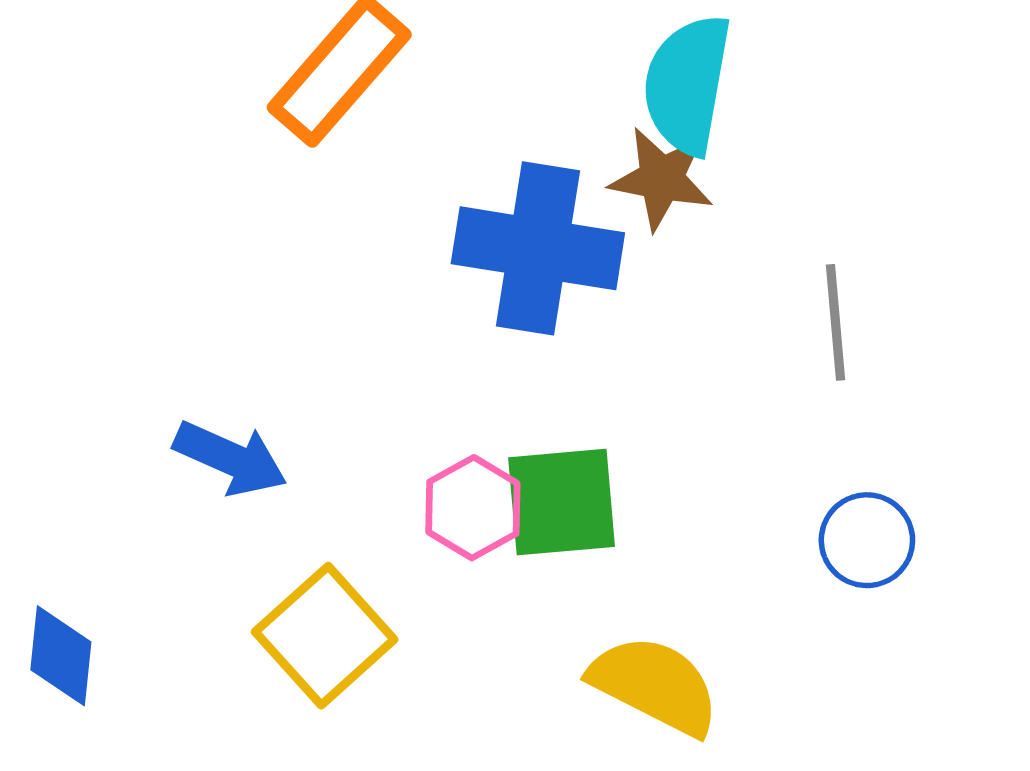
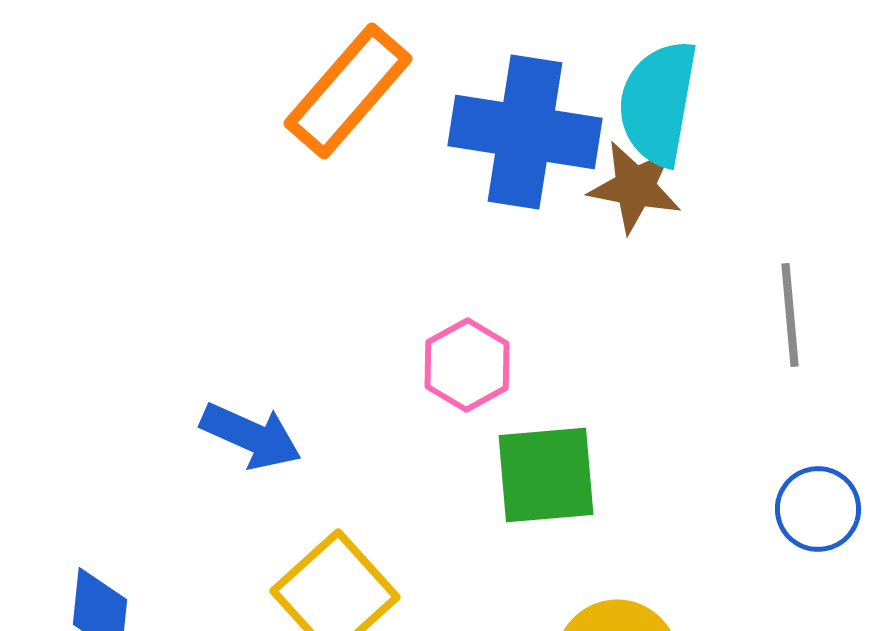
blue cross: (538, 248) -> (525, 132), moved
pink hexagon: (473, 508) -> (467, 365), moved

